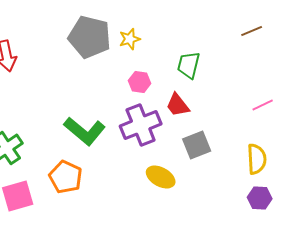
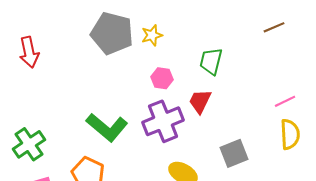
red trapezoid: (178, 105) -> (200, 101), turned 64
gray square: (197, 145) -> (234, 153), moved
yellow semicircle: (257, 159) -> (290, 134), moved

